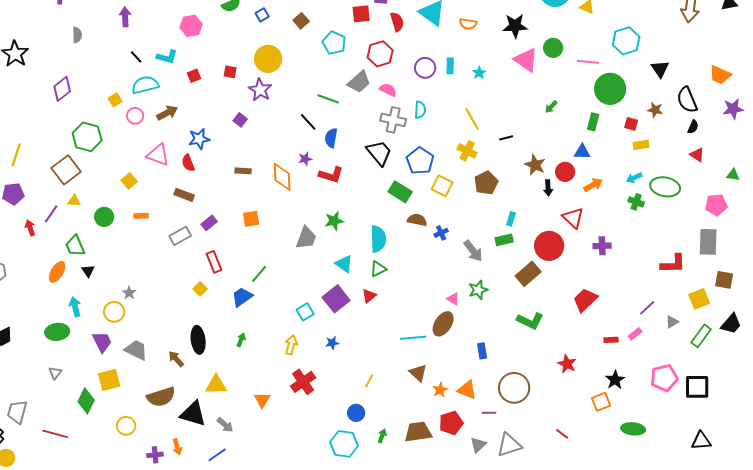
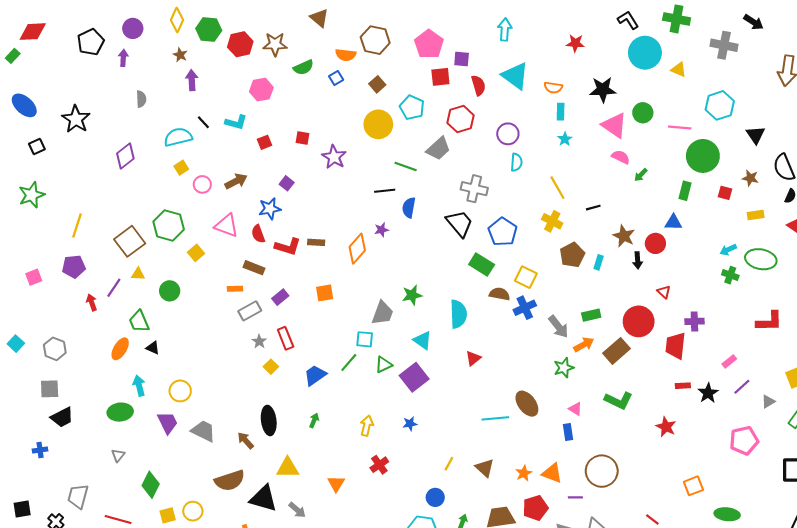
yellow circle: (268, 59) -> (378, 124), moved
cyan rectangle: (450, 66) -> (561, 112), moved
cyan semicircle: (145, 85) -> (178, 137), moved
pink semicircle: (388, 90) -> (621, 157), moved
cyan semicircle: (420, 110) -> (516, 162), moved
purple square: (240, 120) -> (287, 183), moved
black line: (308, 122) -> (385, 191), turned -54
green hexagon: (87, 137) -> (169, 226), moved
yellow rectangle: (641, 145) -> (756, 215), moved
red L-shape: (331, 175) -> (288, 247), moved
orange diamond: (282, 177) -> (357, 249), turned 44
orange arrow: (593, 185) -> (584, 345), moved
yellow square: (442, 186) -> (526, 277), moved
orange rectangle: (141, 216) -> (235, 289), moved
red triangle: (573, 218) -> (664, 292), size x0.6
cyan rectangle: (511, 219) -> (599, 262), moved
blue cross: (441, 233) -> (525, 308), size x1.5
red L-shape: (673, 264) -> (769, 321), moved
green triangle: (378, 269) -> (384, 365), moved
black triangle: (88, 271) -> (153, 348), turned -32
green line: (259, 274) -> (349, 363), moved
gray star: (129, 293) -> (259, 341), moved
red triangle: (369, 296) -> (473, 358), moved
pink triangle: (453, 299) -> (575, 409), moved
red trapezoid: (585, 300) -> (675, 346), moved, turned -40
cyan square: (305, 312) -> (365, 339), moved, turned 36
brown ellipse: (443, 324) -> (527, 404), turned -70
pink rectangle: (635, 334) -> (729, 361), moved
red rectangle: (611, 340) -> (683, 386), moved
red star: (567, 364) -> (666, 427), moved
brown triangle: (418, 373) -> (485, 468), moved
pink pentagon: (664, 378) -> (744, 440), moved
yellow square: (109, 380) -> (168, 515), moved, size x0.7
black star: (615, 380) -> (708, 393), moved
red cross: (303, 382) -> (379, 465), size x0.7

